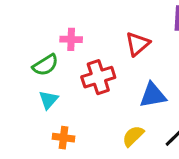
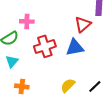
red triangle: (138, 44) -> (83, 24), moved
blue triangle: (153, 95) -> (75, 47), moved

